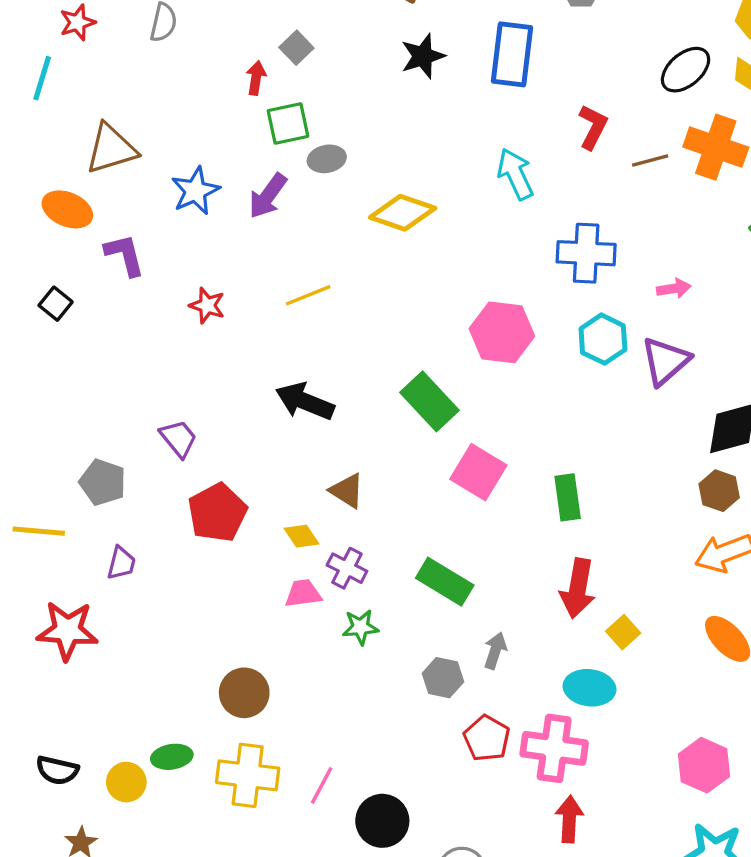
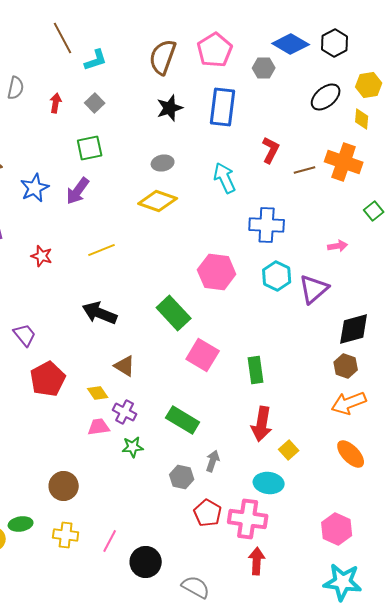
black ellipse: (686, 70) -> (326, 97), moved
red arrow: (256, 78) -> (56, 103), moved
gray ellipse: (327, 159) -> (163, 163), moved
pink arrow: (674, 289) -> (338, 246), moved
yellow cross: (248, 775) -> (66, 535), size x0.7

